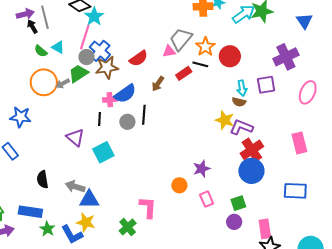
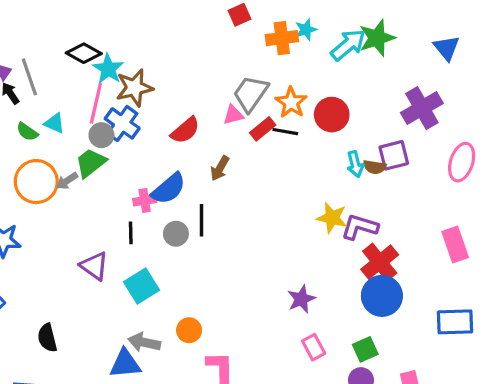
brown star: (107, 67) -> (134, 88), moved
red rectangle: (184, 73) -> (263, 129), moved
brown semicircle: (239, 102) -> (375, 167), moved
orange circle: (179, 185) -> (189, 330), moved
gray arrow: (75, 187) -> (144, 342), moved

